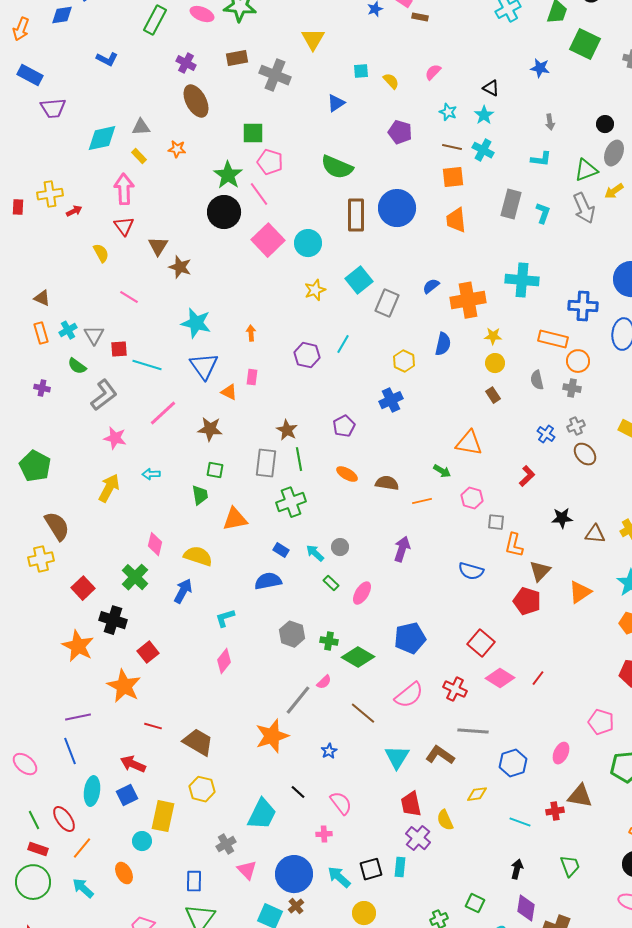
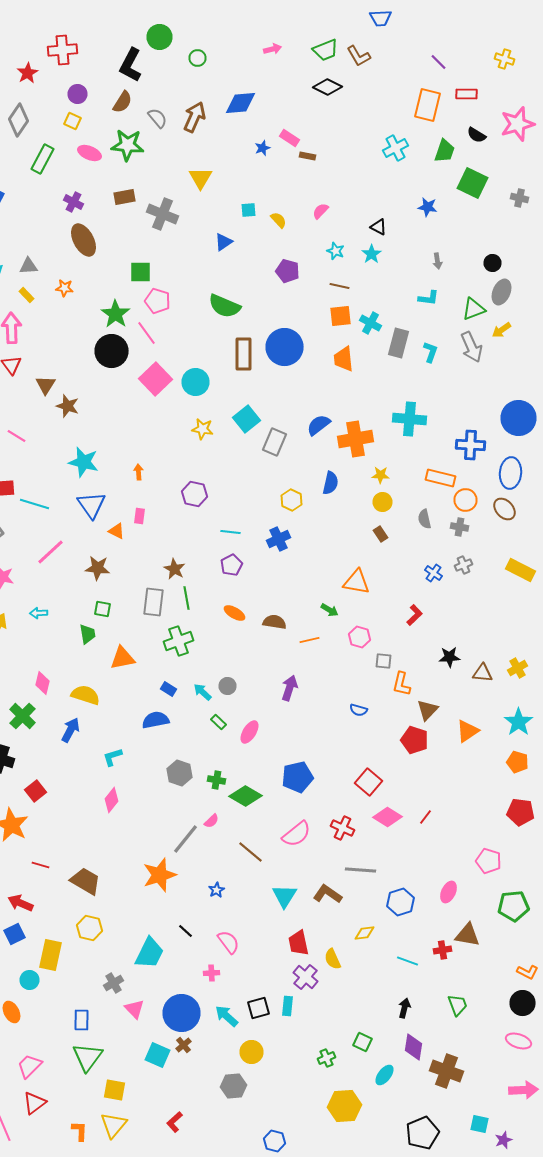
cyan cross: (483, 150) -> (370, 323), moved
blue semicircle: (431, 286) -> (318, 425), size x1.4
yellow star: (315, 290) -> (202, 429), turned 30
cyan line: (343, 344) -> (230, 532), moved, turned 66
brown ellipse: (585, 454) -> (504, 509), moved
blue semicircle: (471, 571) -> (358, 710), size x0.7

